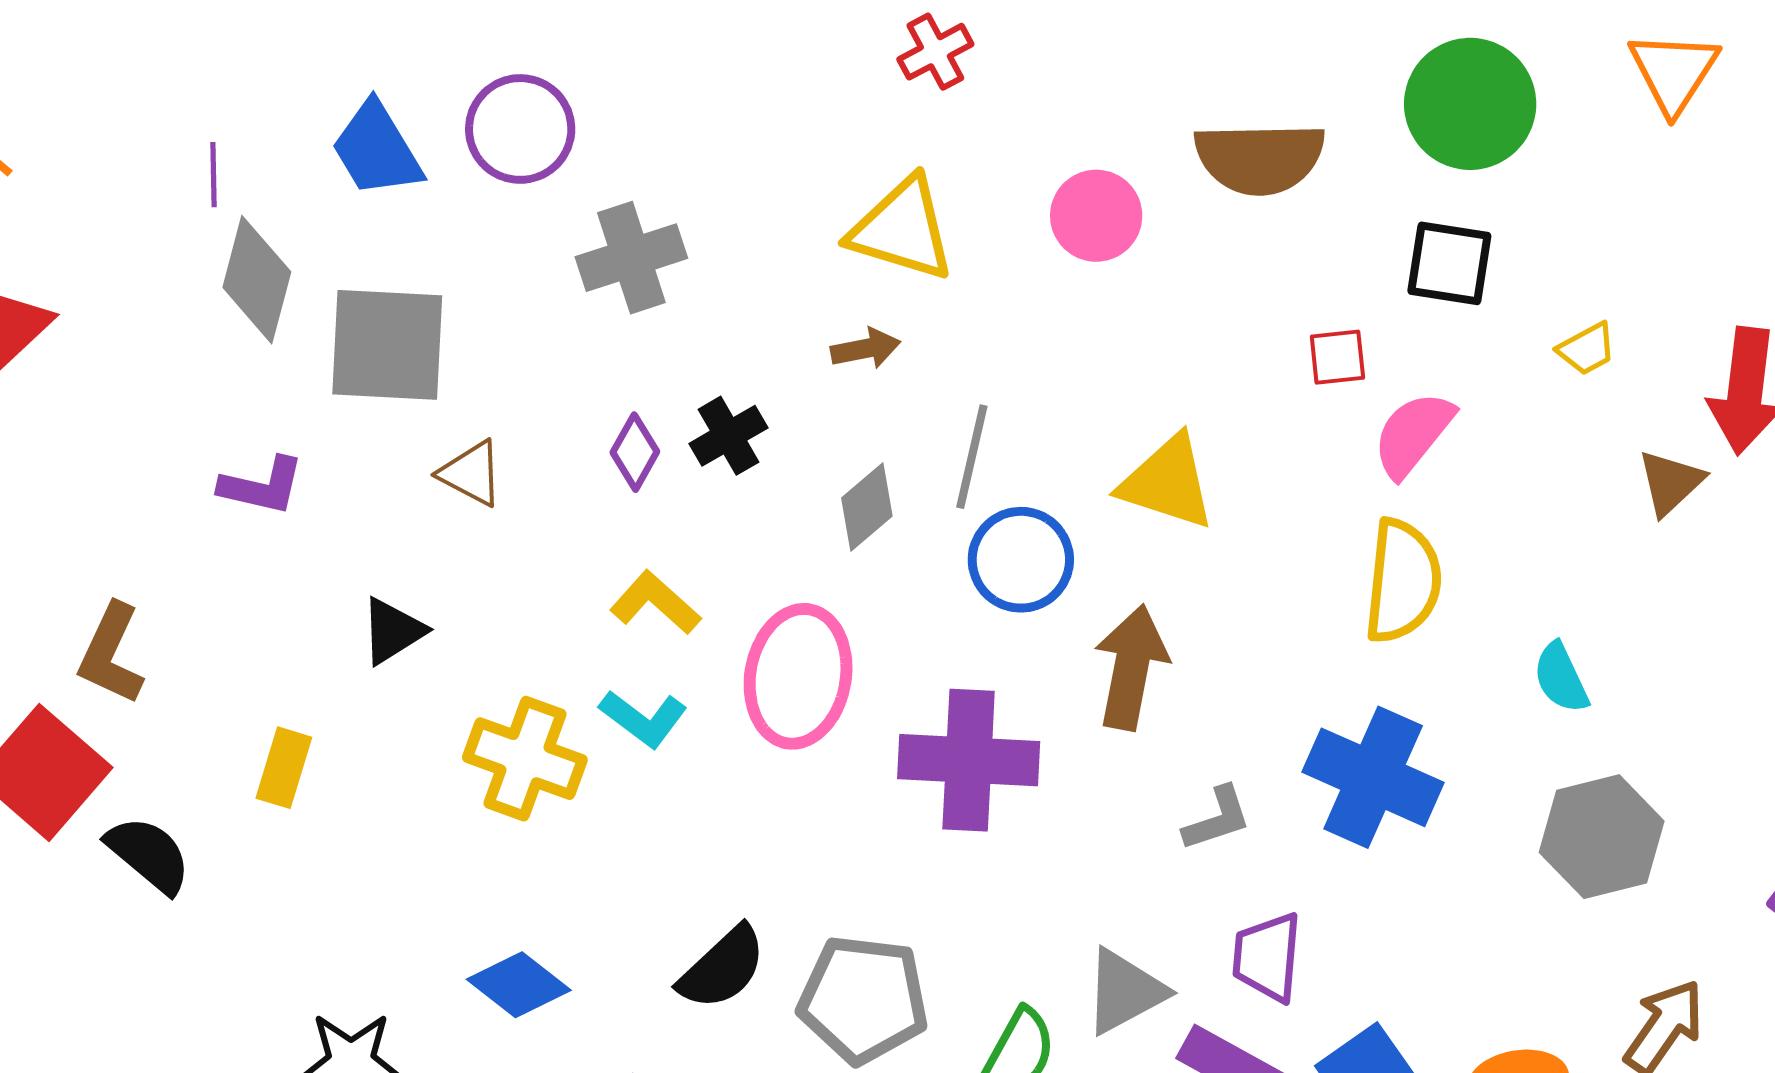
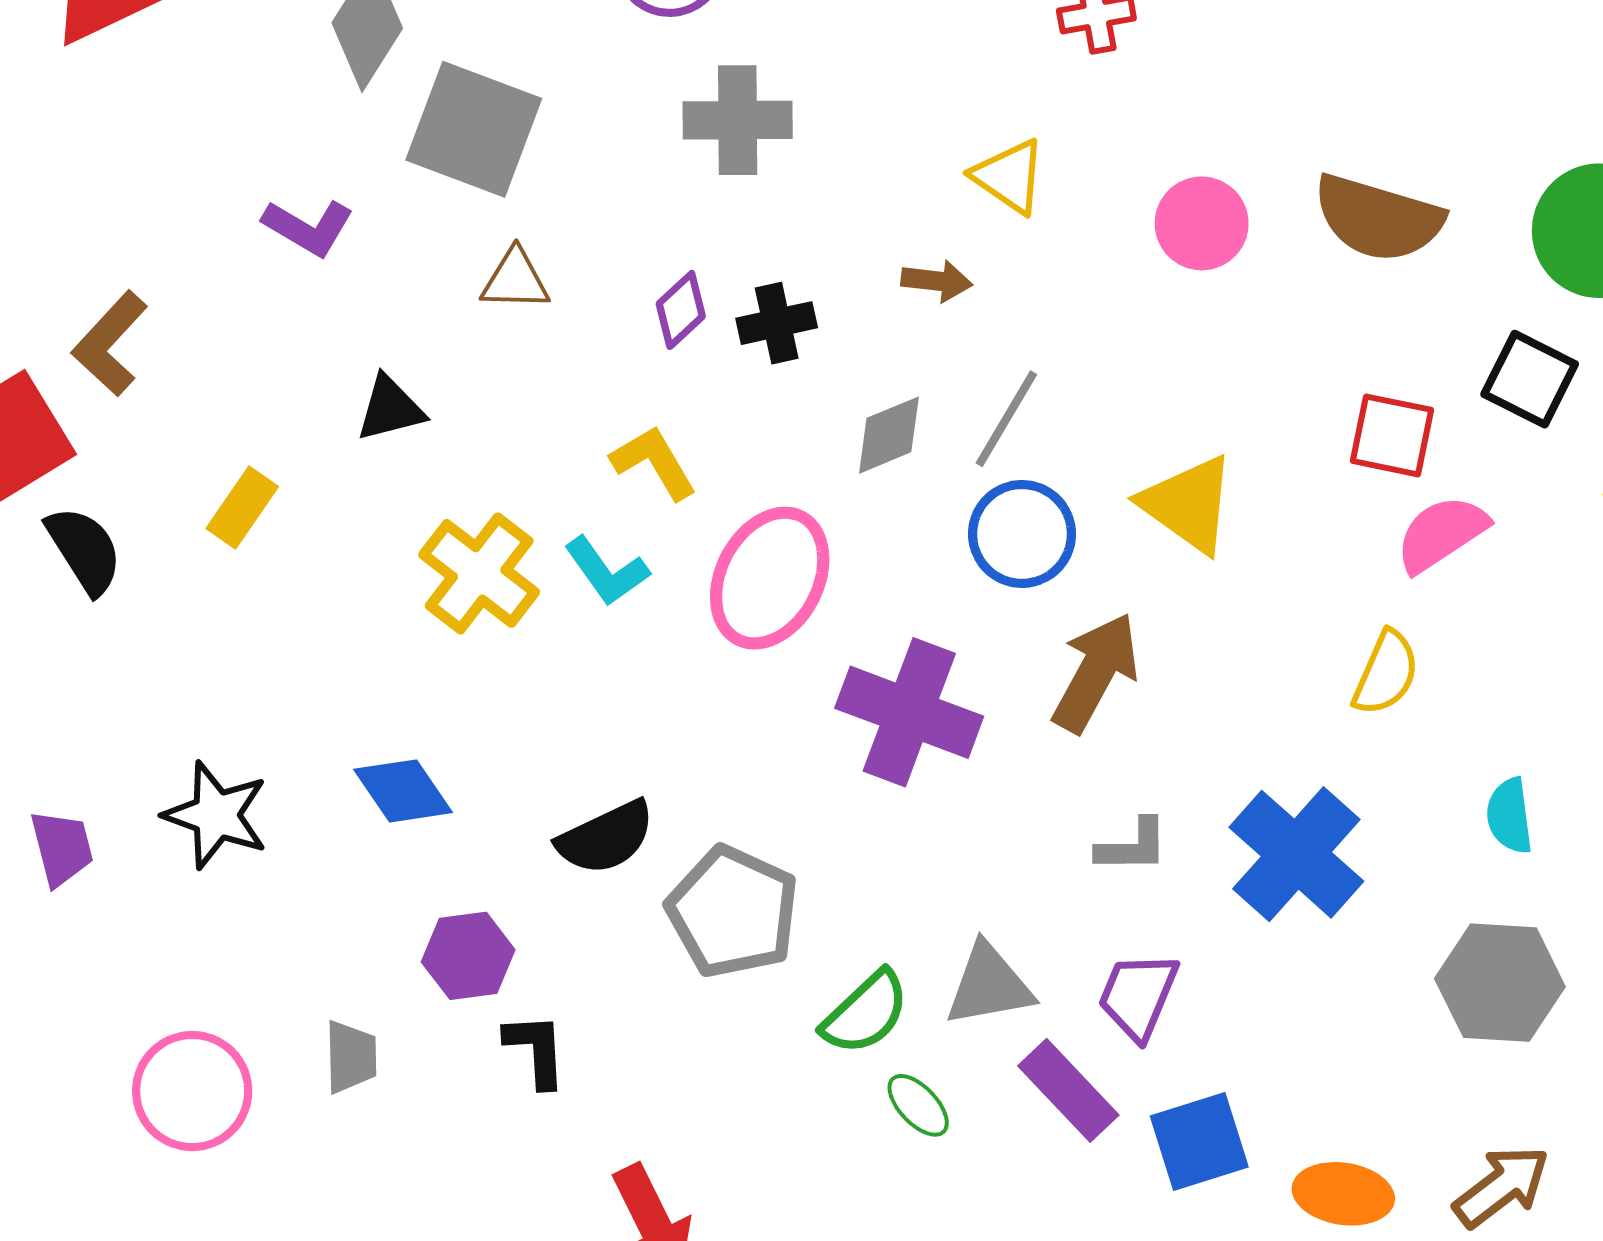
yellow triangle: (902, 229) -> (1009, 176), size x0.7
red square: (1337, 357) -> (1392, 435), size x1.4
brown triangle: (471, 473) -> (515, 280), turned -44
yellow semicircle: (1403, 581) -> (1386, 673), size x0.7

